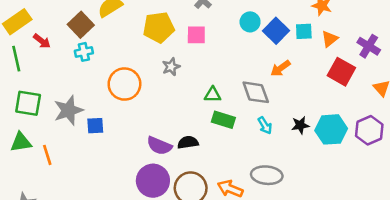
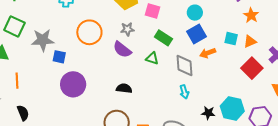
blue square: (276, 31) -> (196, 34), moved
cyan square: (304, 31) -> (231, 39), moved
green rectangle: (223, 120) -> (163, 38), moved
black star: (300, 125) -> (208, 113), moved
purple semicircle: (159, 146) -> (122, 50), moved
orange line: (47, 155) -> (17, 81), moved
purple circle: (153, 181) -> (73, 84), moved

